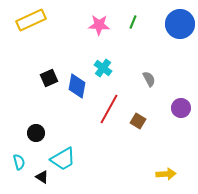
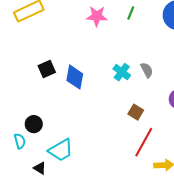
cyan cross: (103, 68) -> (122, 72), moved
red line: (109, 109) -> (144, 142), moved
cyan semicircle: (19, 162) -> (20, 141), moved

